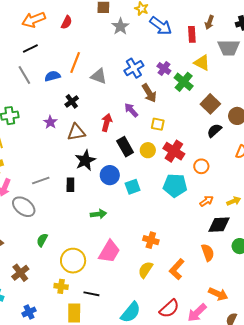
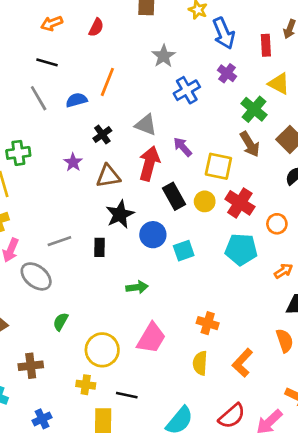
orange arrow: (34, 20) -> (52, 23), size x0.7
gray star: (120, 26) -> (164, 56), moved
blue arrow: (161, 26) -> (224, 33), turned 30
black line: (30, 48) -> (47, 62), turned 42
purple cross: (164, 69) -> (227, 73), moved
gray triangle: (99, 76) -> (146, 125), moved
brown arrow: (149, 93) -> (250, 144), moved
red arrow: (107, 122) -> (149, 163), size x1.4
yellow square: (158, 124) -> (218, 166), size x1.5
yellow semicircle: (145, 270) -> (200, 363), turned -30
brown cross: (20, 273) -> (31, 366), turned 30

